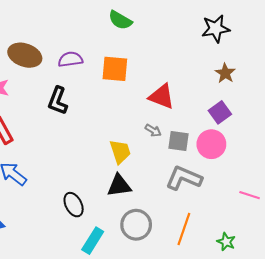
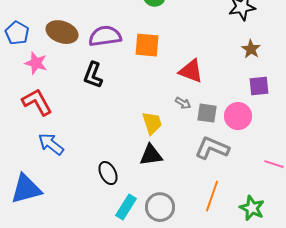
purple semicircle: (70, 59) -> (105, 36), size x1.4
purple square: (220, 112) -> (259, 86), moved, turned 30
gray circle: (136, 225) -> (160, 207), moved
green star: (226, 242) -> (252, 208), size x1.4

